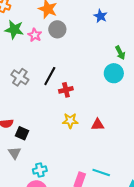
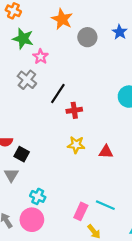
gray circle: (57, 29) -> (87, 37), moved
pink star: (35, 35) -> (41, 57), moved
gray cross: (20, 77) -> (27, 80), moved
cyan cross: (40, 170) -> (38, 196), turned 32

